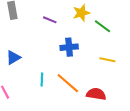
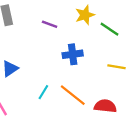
cyan line: (42, 79) -> (43, 92), turned 32

